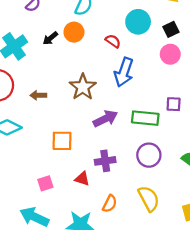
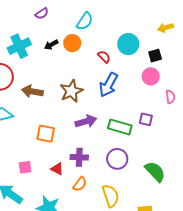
brown arrow: (38, 95) -> (32, 91), size x1.5
orange semicircle: (110, 204) -> (80, 184), moved

